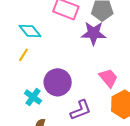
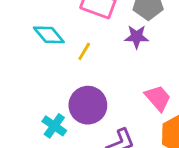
purple star: (94, 33) -> (137, 37), size x0.7
yellow line: (23, 55) -> (84, 51), moved

